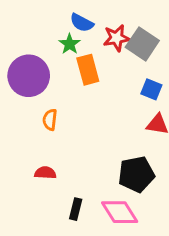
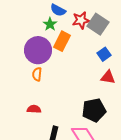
orange rectangle: (88, 70) -> (62, 41), turned 42
purple circle: (29, 76) -> (38, 50), moved
blue square: (151, 89) -> (104, 54), turned 32

